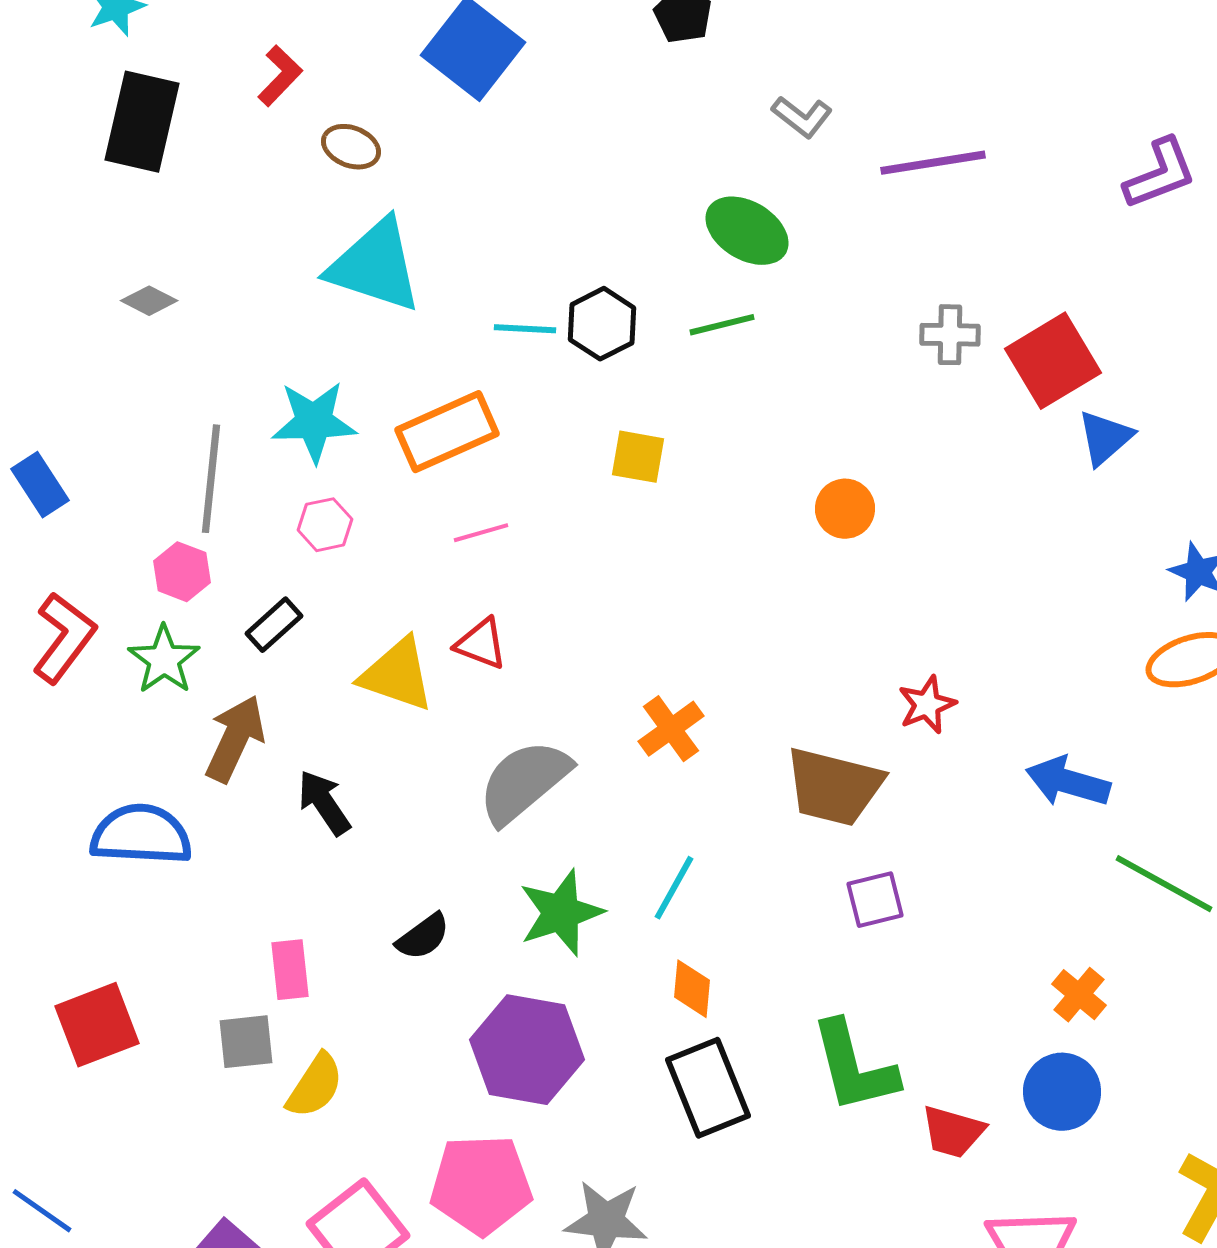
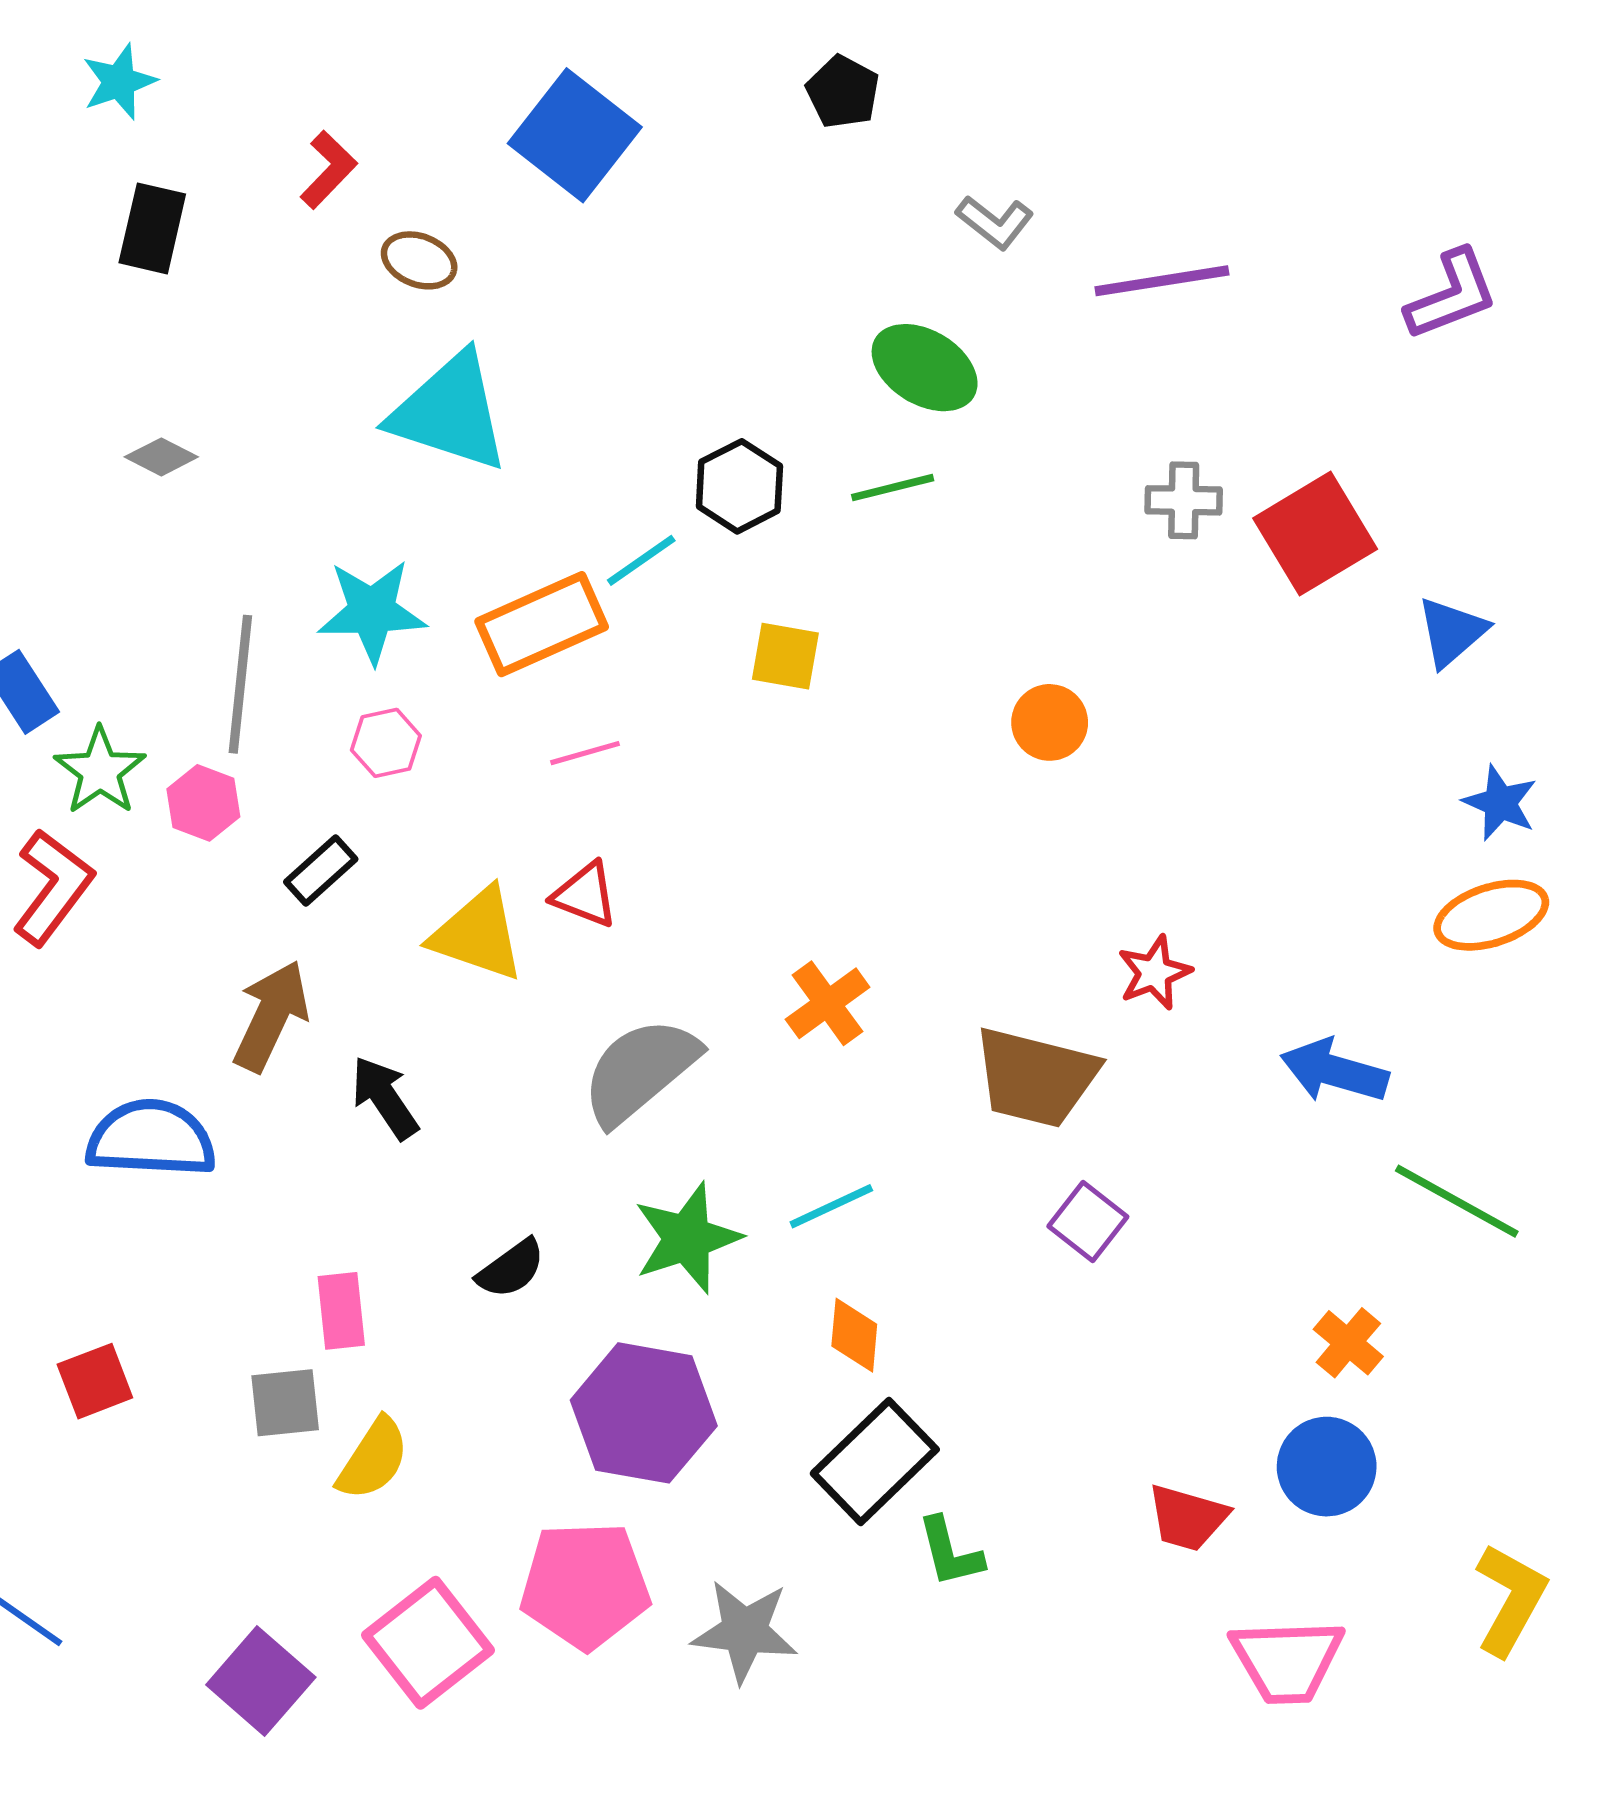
black rectangle: (142, 122) -> (152, 228), size x0.7
cyan line: (525, 329) -> (641, 560), moved, turned -38
blue triangle: (1105, 438) -> (1452, 632), moved
green star: (164, 660) -> (100, 771), moved
cyan line: (674, 888) -> (831, 1206), turned 36
purple square: (875, 900) -> (1088, 1222), turned -38
red square: (97, 1025) -> (95, 1381), size x0.7
green L-shape: (854, 1067) -> (950, 1552), moved, size x0.6
black rectangle: (708, 1088) -> (875, 1461), turned 68

